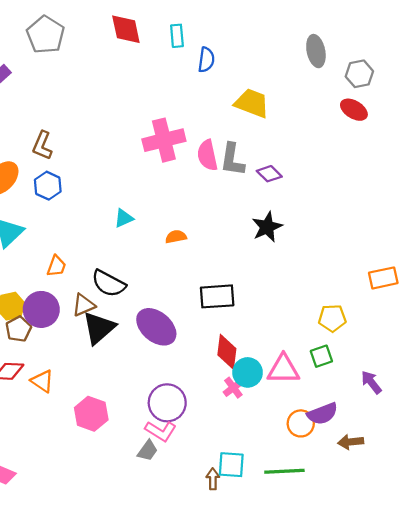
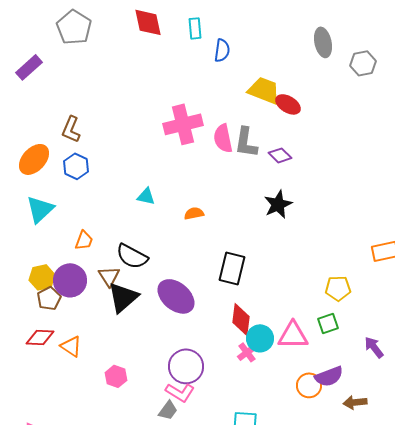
red ellipse: (354, 110) -> (288, 104), moved
cyan triangle: (124, 218) -> (146, 196), turned 36
black rectangle: (217, 296) -> (232, 268), turned -72
brown triangle: (84, 305) -> (109, 276), turned -40
pink hexagon: (91, 414) -> (116, 376), size x0.7

